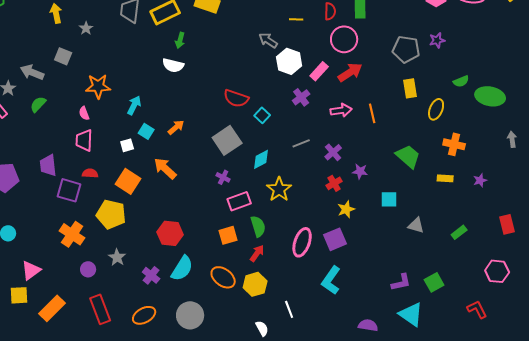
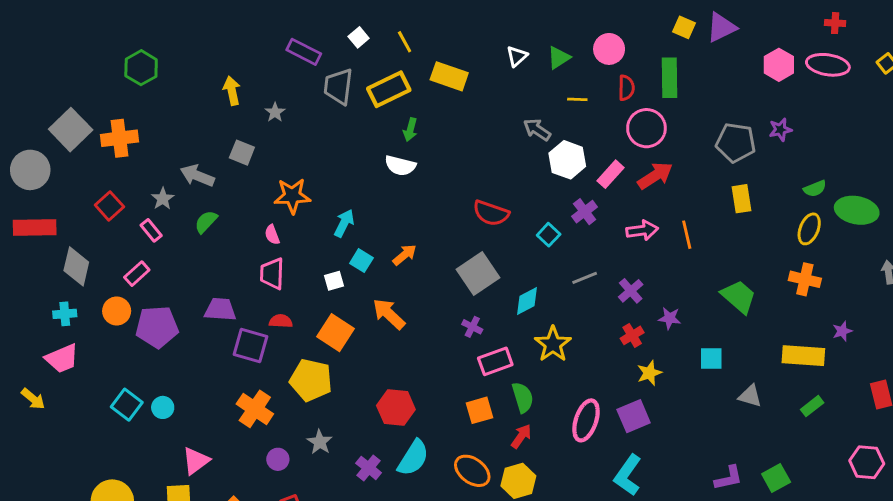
yellow ellipse: (436, 109) -> (809, 229), moved
cyan square: (262, 115) -> (549, 235), moved
purple trapezoid: (48, 165) -> (220, 310), turned 100
yellow rectangle: (445, 178) -> (803, 356), moved, size x1.8

